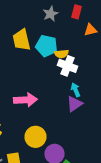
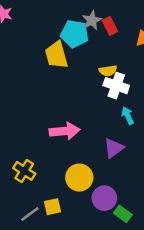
red rectangle: (76, 12) -> (110, 26), moved, turned -40
cyan pentagon: (46, 46) -> (75, 34), moved
purple triangle: (74, 104) -> (114, 148), moved

